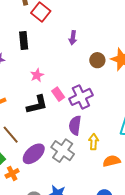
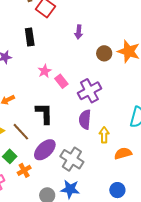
pink rectangle: (58, 94) -> (61, 81), moved
black L-shape: (37, 105) -> (44, 113), moved, turned -75
gray cross: (63, 151) -> (72, 159), moved

